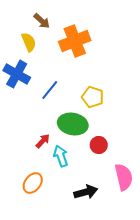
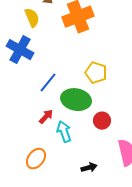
blue line: (50, 90) -> (48, 83), moved
black arrow: (86, 192) -> (89, 168), size x0.7

